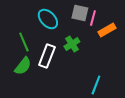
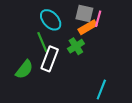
orange rectangle: (107, 30) -> (88, 27), moved
green line: (24, 42) -> (42, 42), moved

